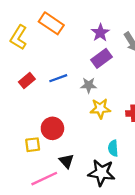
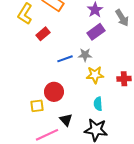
blue line: (58, 78) -> (65, 59), moved
red rectangle: (27, 81) -> (43, 34), moved
cyan semicircle: (113, 148) -> (98, 104), moved

